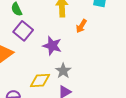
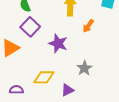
gray star: (63, 71) -> (84, 68), moved

